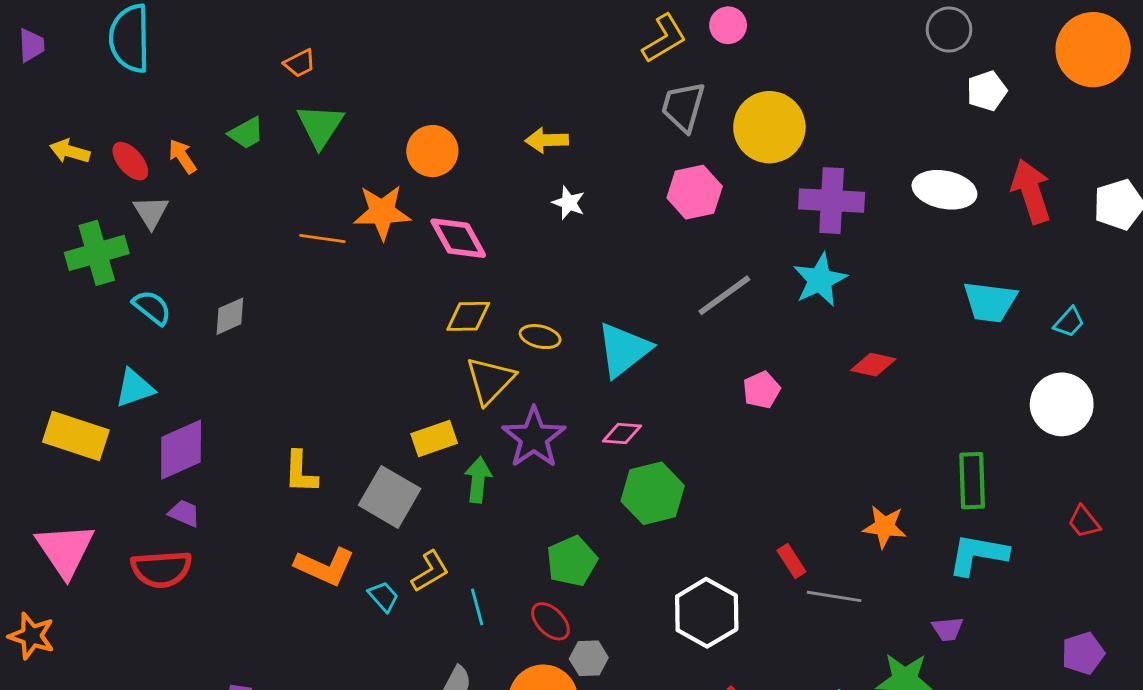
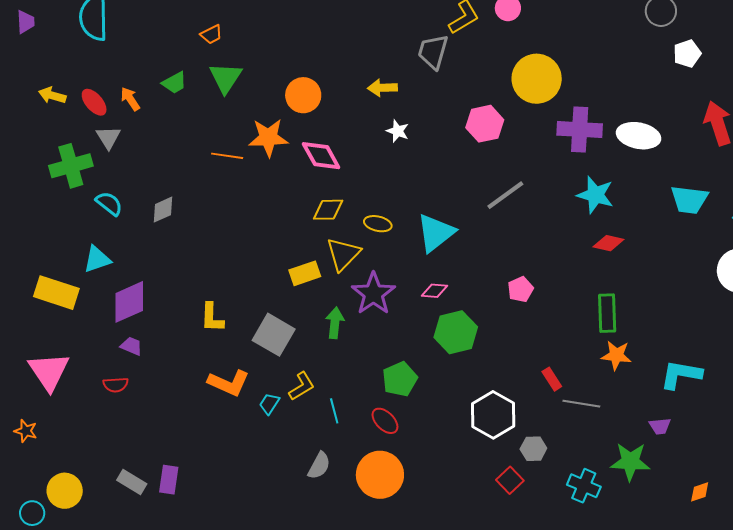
gray trapezoid: (683, 107) -> (433, 52), moved
white ellipse: (944, 190) -> (639, 136), moved
cyan star: (820, 280) -> (595, 195), moved, turned -30
pink pentagon: (762, 390) -> (521, 289), moved
yellow rectangle: (434, 439) -> (305, 273), moved
green rectangle: (972, 481) -> (607, 313), moved
red semicircle: (161, 569) -> (116, 385), size x0.6
cyan trapezoid: (383, 596) -> (269, 404), turned -105
orange star: (32, 636) -> (26, 431), size x0.7
gray hexagon: (589, 658) -> (533, 449), moved

